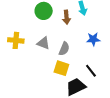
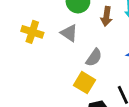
gray triangle: (43, 43) -> (69, 33), moved

